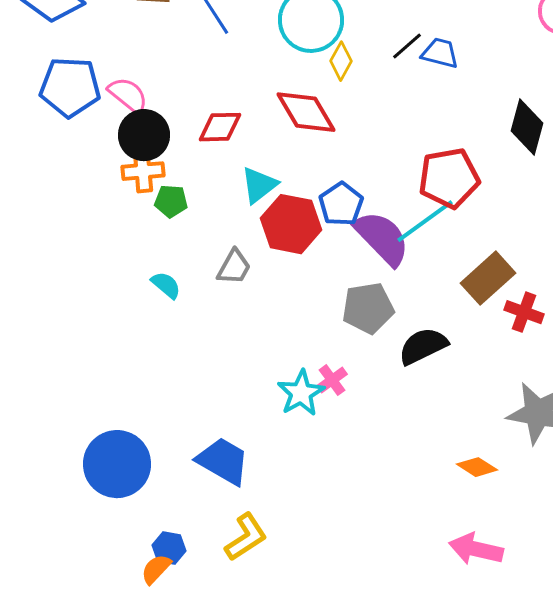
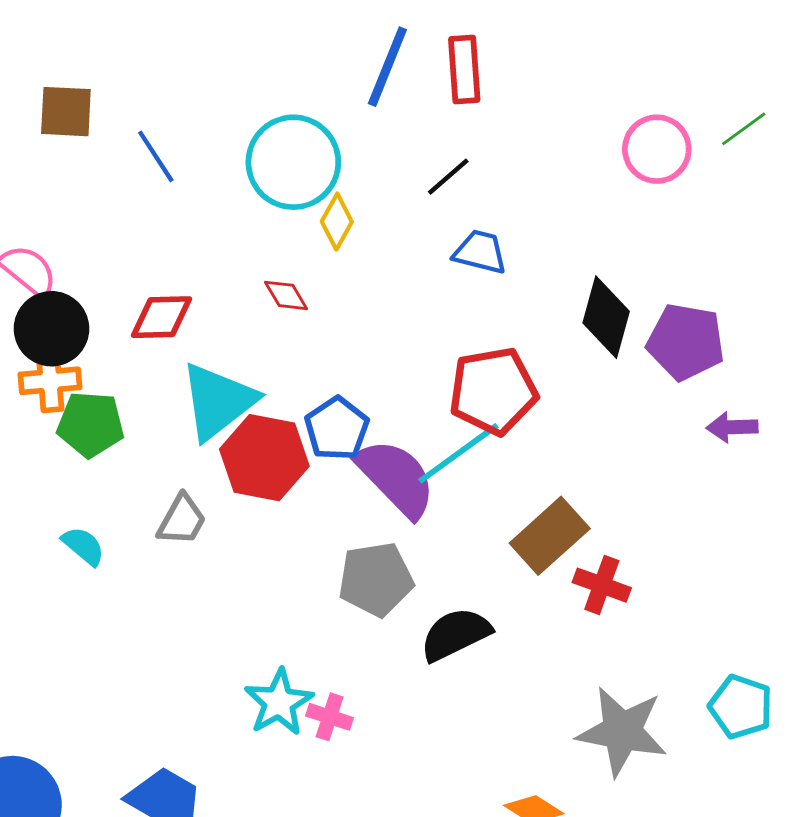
black line: (407, 46) -> (448, 177), moved
blue trapezoid: (440, 53) -> (480, 252), moved
red diamond: (306, 112) -> (286, 295), size x0.5
cyan triangle: (259, 185) -> (218, 401), size x1.5
green pentagon: (171, 201) -> (91, 424), size x1.4
pink cross: (332, 380) -> (330, 717), moved, turned -36

